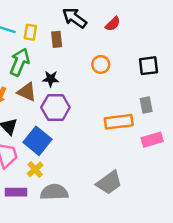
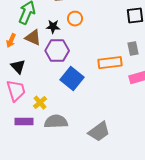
orange circle: (101, 64) -> (75, 19), moved
blue square: (38, 141) -> (72, 79), moved
gray trapezoid: (109, 183) -> (99, 132), moved

